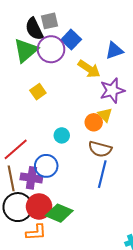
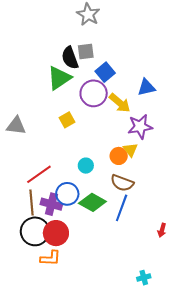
purple circle: (51, 49) -> (94, 93), moved
green diamond: (59, 213) -> (92, 202), moved

